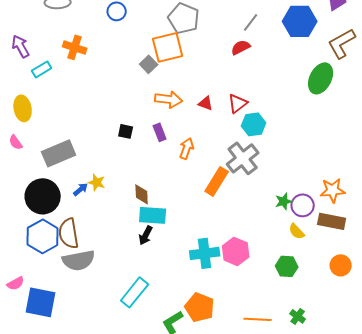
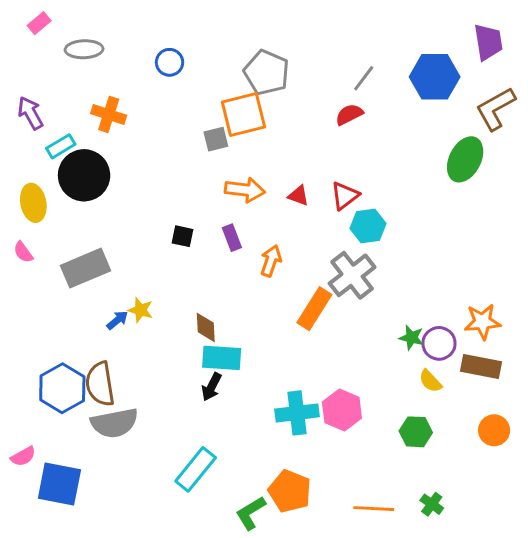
gray square: (149, 64) -> (216, 139), turned 30
black circle: (43, 196) -> (84, 175), moved
green star: (284, 201) -> (411, 338), turned 30

